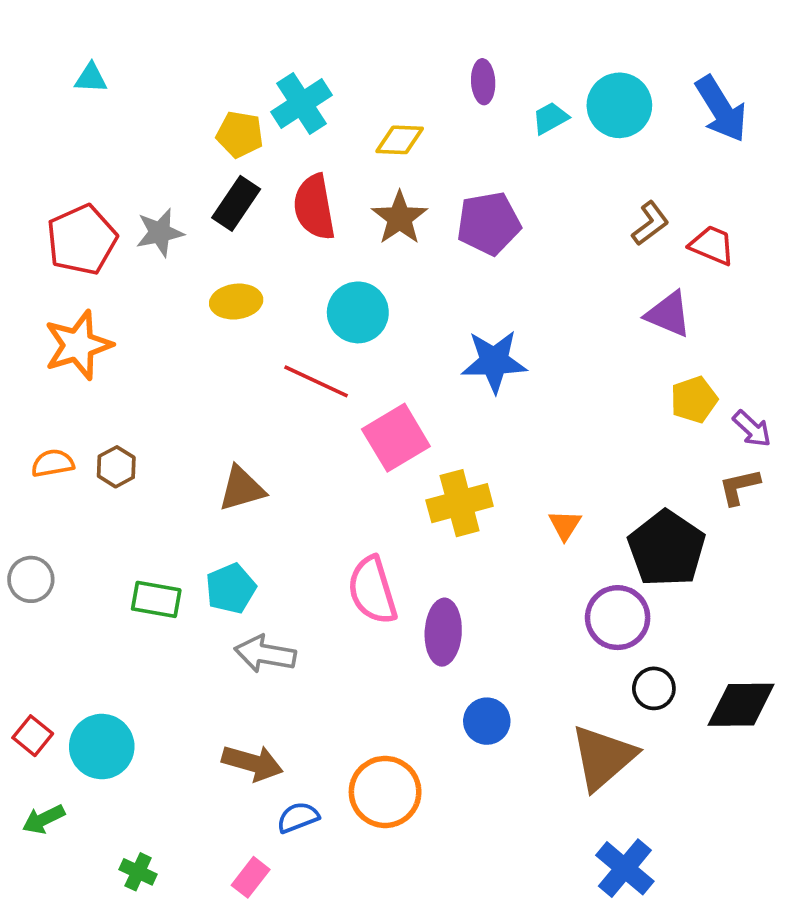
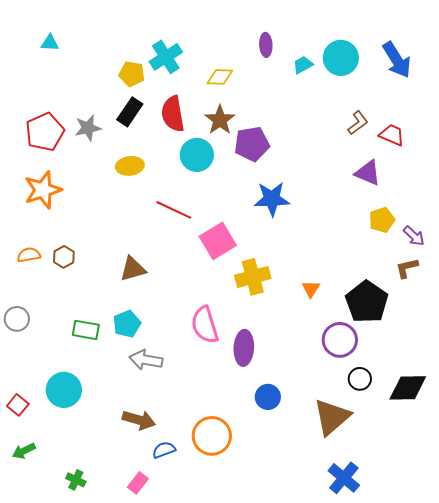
purple pentagon: (489, 223) -> (252, 144), moved
cyan circle: (358, 312) -> (197, 155), moved
cyan circle: (102, 747) -> (64, 390), moved

